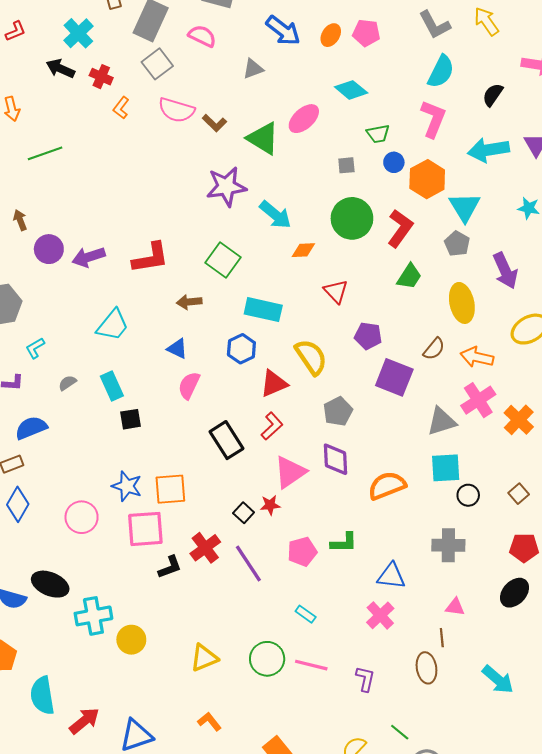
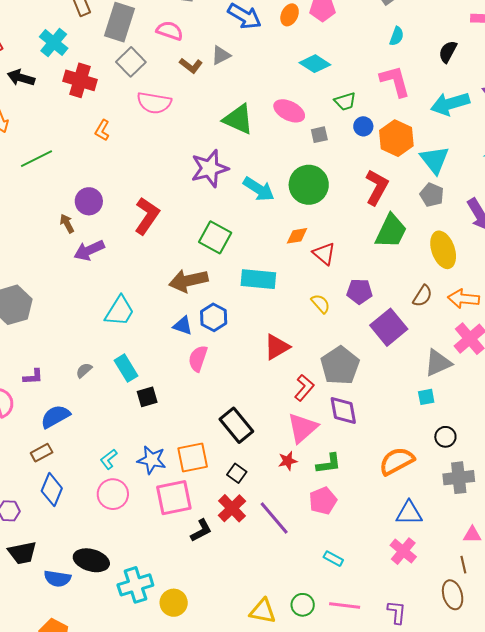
black arrow: (60, 69) -> (21, 78), moved
cyan semicircle: (441, 72) -> (397, 36), size x0.6
red cross: (101, 77) -> (80, 80), size x1.5
orange L-shape: (121, 108) -> (102, 130), moved
pink ellipse: (304, 119) -> (289, 111), moved, turned 76
pink L-shape: (433, 119) -> (395, 81), turned -30
brown L-shape: (214, 123) -> (191, 66), moved
green circle: (352, 218) -> (309, 185), moved
brown arrow: (20, 220) -> (67, 223), moved
purple circle: (49, 249) -> (89, 201), moved
orange diamond: (303, 250) -> (297, 236), moved
red L-shape: (151, 258) -> (147, 216), moved, turned -39
green trapezoid: (409, 276) -> (391, 231), size x1.4
brown arrow: (189, 302) -> (188, 281), size x1.6
cyan L-shape: (35, 348) -> (109, 459), moved
blue hexagon: (241, 349) -> (214, 317), moved
yellow semicircle: (311, 357) -> (321, 304), moved, size x0.6
purple square: (394, 377) -> (389, 327), turned 36
gray pentagon: (338, 411) -> (340, 366), size x1.4
red L-shape: (272, 426) -> (304, 388), moved
black rectangle: (226, 440) -> (236, 425), moved
cyan square: (446, 468) -> (426, 397), moved, size x0.6
orange semicircle: (387, 486) -> (397, 461), moved
black circle: (468, 495) -> (445, 437), moved
black square: (244, 513) -> (237, 473), moved
green L-shape: (344, 543) -> (329, 464), moved
yellow triangle: (204, 658) -> (263, 611), moved, turned 40
green circle: (267, 659) -> (303, 605), size x0.7

